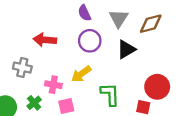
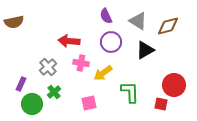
gray triangle: (119, 18) -> (138, 21), turned -30
gray cross: (22, 68) -> (48, 67), turned 36
pink cross: (53, 85) -> (81, 63), moved
green cross: (34, 103) -> (54, 92), moved

